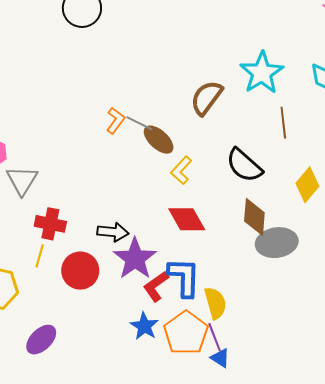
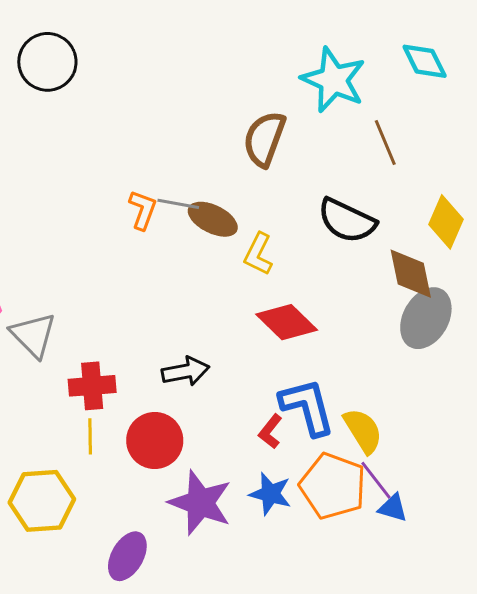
brown diamond: (254, 217) -> (411, 274), moved
gray ellipse: (277, 243) -> (426, 318), turned -36
purple star: (135, 259) -> (200, 503), moved
red L-shape: (156, 286) -> (270, 431), size x0.7

